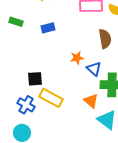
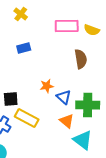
orange star: (77, 58) -> (47, 86), moved
blue triangle: (94, 69) -> (64, 97), moved

